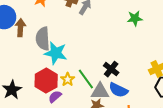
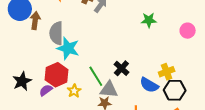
yellow star: (68, 79) -> (74, 91), moved
blue semicircle: (118, 90) -> (149, 85), moved
purple semicircle: (55, 97) -> (46, 90), moved

